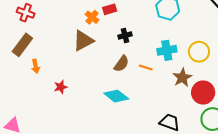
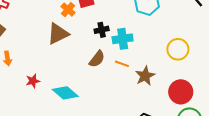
cyan cross: (167, 50) -> (123, 39), moved
brown star: (182, 78) -> (145, 76), moved
cyan diamond: (116, 96) -> (65, 93), moved

